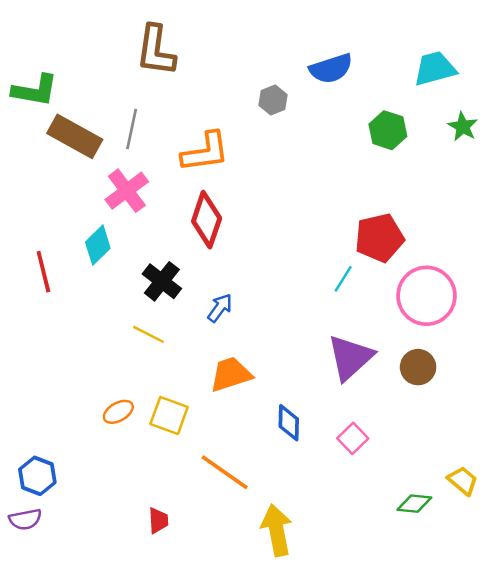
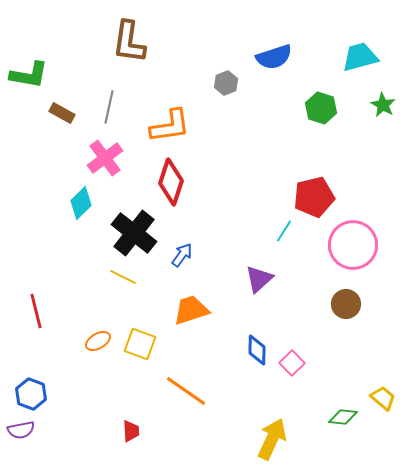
brown rectangle: (75, 136) -> (62, 113), size x0.6
red line: (43, 272) -> (36, 311), moved
black cross: (162, 281) -> (134, 233), size x1.4
purple triangle: (350, 357) -> (259, 279), moved, size x0.7
blue diamond: (289, 423) -> (257, 350), moved
yellow arrow: (277, 530) -> (272, 439), moved, turned 36

